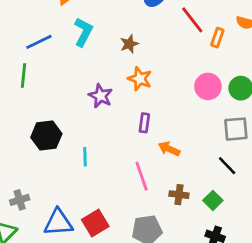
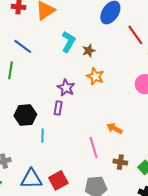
cyan L-shape: (83, 32) -> (68, 42), moved
blue line: (39, 42) -> (23, 46), turned 60
purple rectangle: (144, 123) -> (58, 108), moved
cyan line: (85, 157) -> (42, 136), moved

